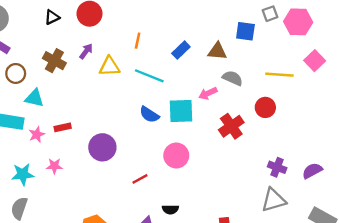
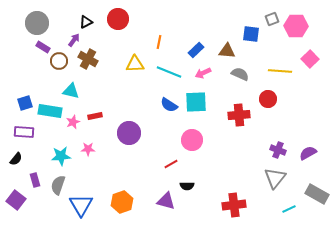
purple arrow: (86, 51) -> (74, 40), moved
brown circle: (16, 73) -> (59, 61), moved
pink arrow: (208, 93) -> (203, 73), moved
red cross: (231, 126) -> (239, 115), turned 30
red line: (140, 179) -> (171, 164), moved
gray triangle: (274, 200) -> (275, 178), turned -35

